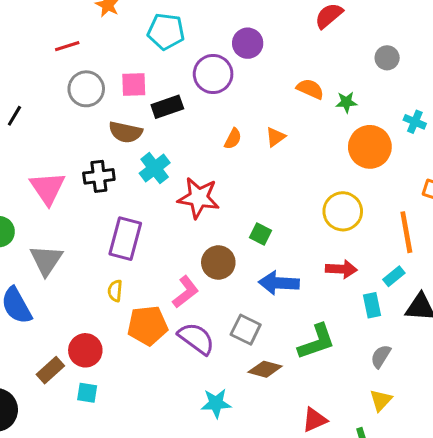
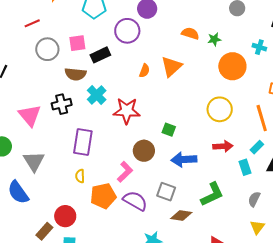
orange triangle: (275, 137) -> (171, 67), size x1.6

